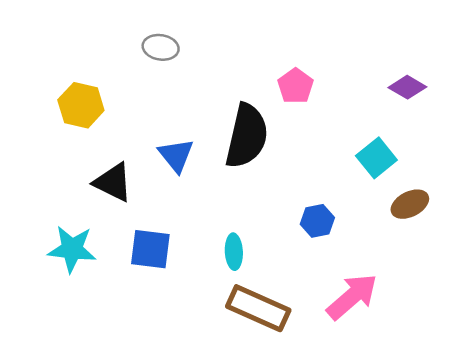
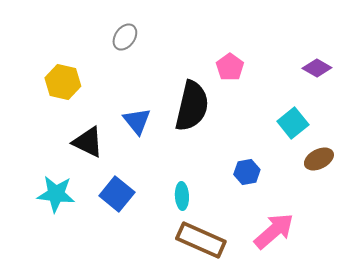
gray ellipse: (161, 47) -> (125, 37), turned -64
blue square: (150, 249) -> (117, 194), turned 32

